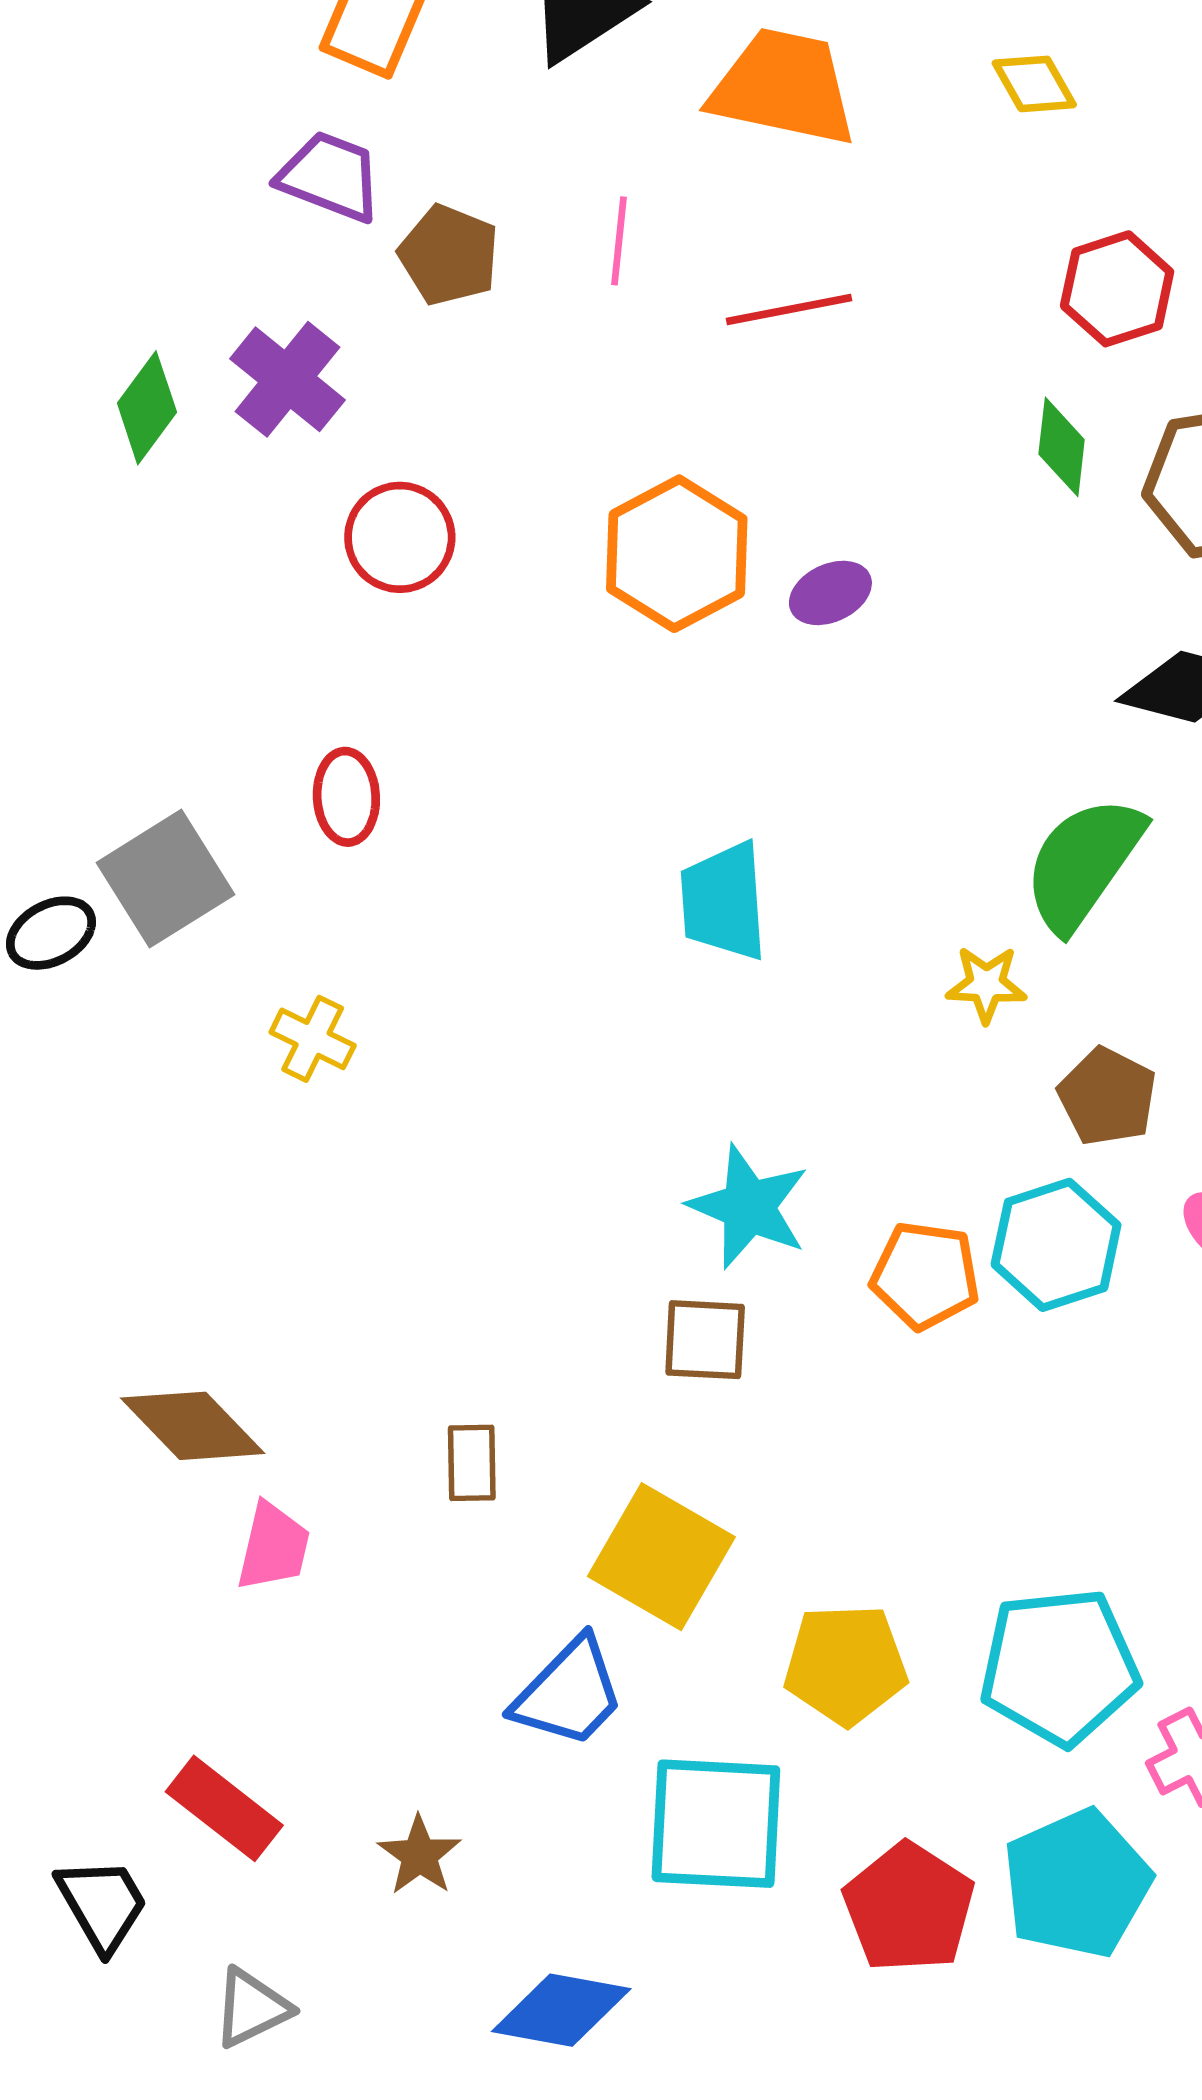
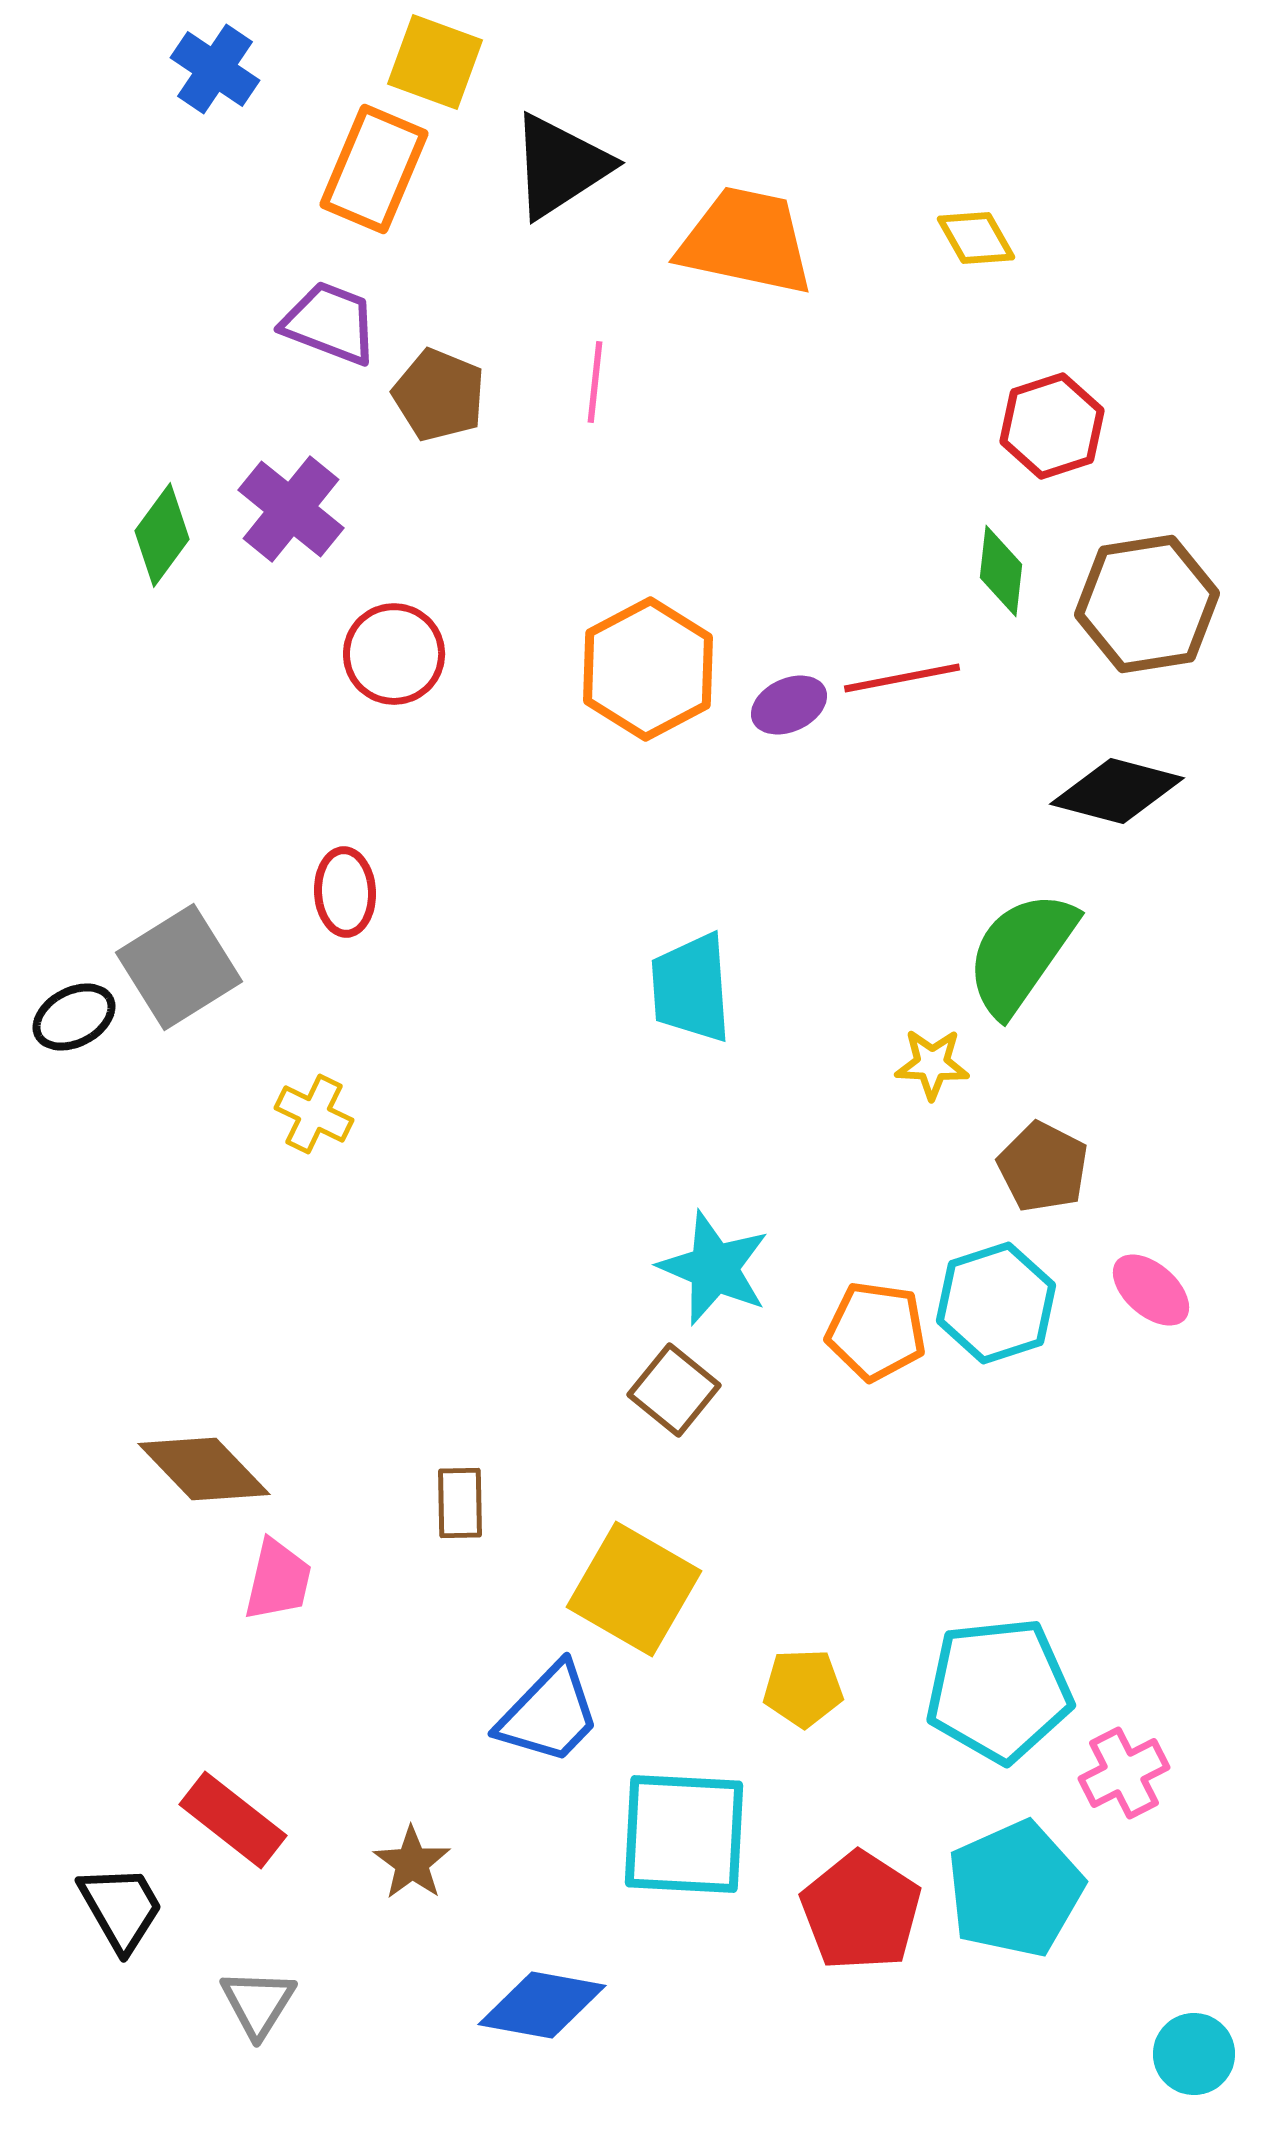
red line: (789, 310) -> (902, 678), moved
brown square: (705, 1340) -> (674, 1390), turned 36
yellow pentagon: (846, 1665) -> (803, 1688), size x0.7
gray triangle: (252, 2008) -> (258, 2003), turned -32

